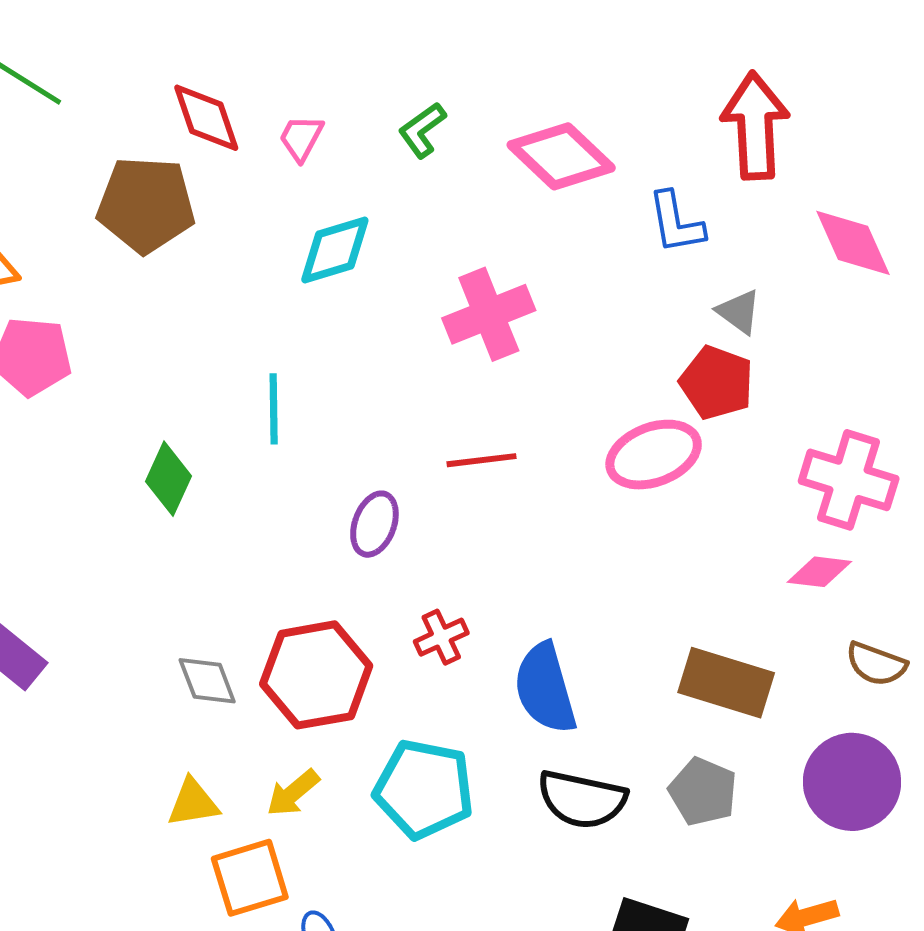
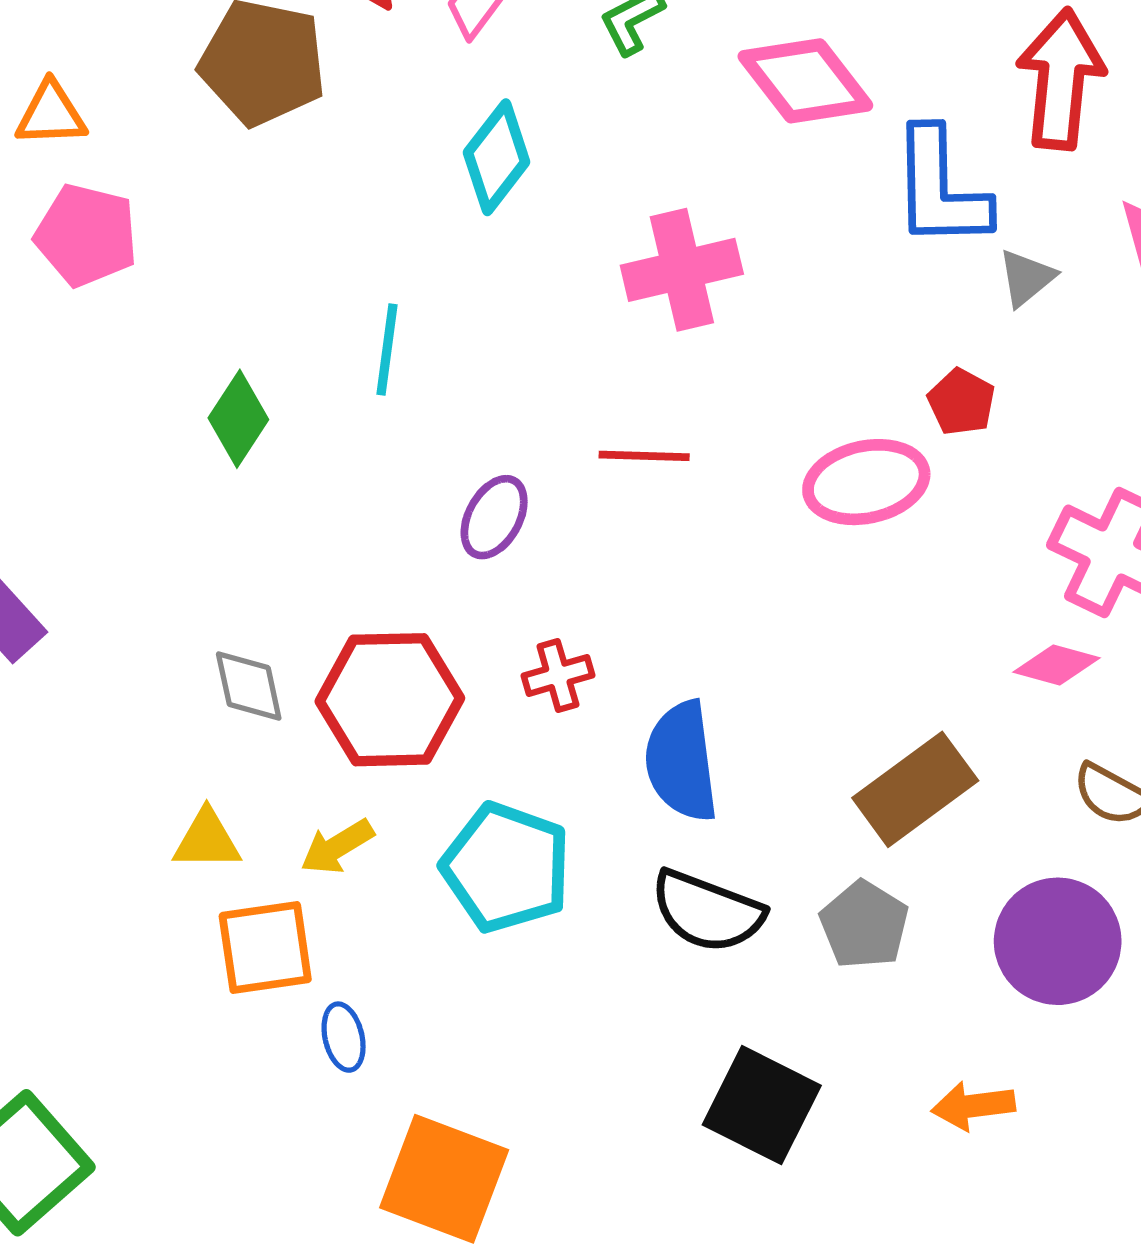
blue L-shape: (676, 223) -> (940, 188), size x1.5
cyan diamond: (335, 250) -> (497, 157), turned -44
gray triangle: (739, 312) -> (1026, 278), moved, turned 36
red pentagon: (717, 383) -> (961, 402), size x0.7
brown rectangle: (726, 683) -> (915, 789), turned -62

